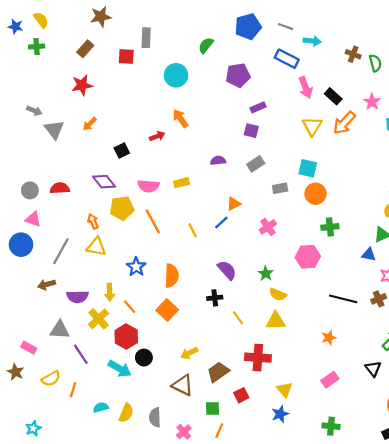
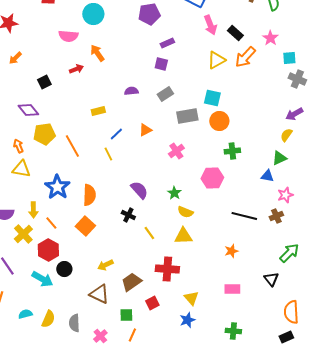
yellow triangle: (312, 126) -> (216, 60), turned 30
pink semicircle: (148, 186) -> (68, 36), moved
gray rectangle: (280, 188) -> (187, 116), size x1.5
blue line: (221, 223) -> (116, 134), moved
blue star: (136, 267) -> (57, 187), size x1.4
black cross: (215, 298) -> (128, 215), turned 32
pink rectangle: (330, 380) -> (232, 289), turned 35

